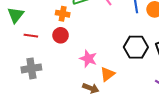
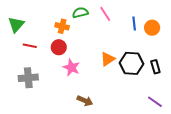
pink star: (88, 59) -> (71, 67), moved
orange triangle: (107, 74) -> (108, 59), moved

